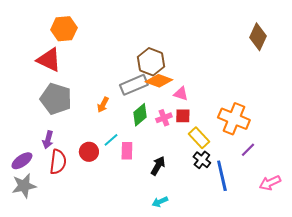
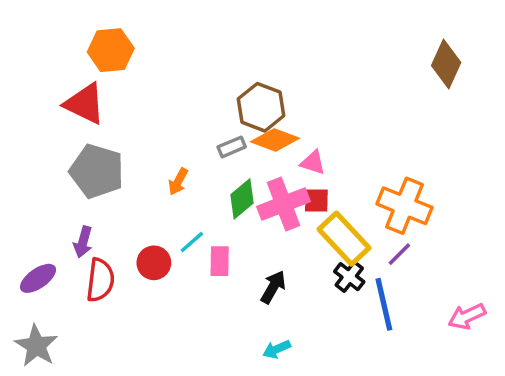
gray rectangle: (134, 85) -> (232, 147), size x0.6
pink cross: (164, 118) -> (284, 204), size x1.8
yellow rectangle: (199, 138) -> (344, 239), size x1.4
purple line: (248, 150) -> (399, 254), moved
gray star: (24, 186) -> (36, 346), moved, turned -30

